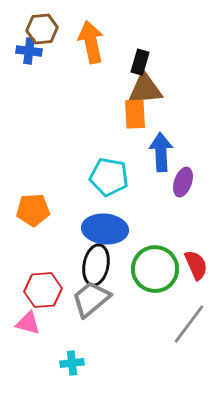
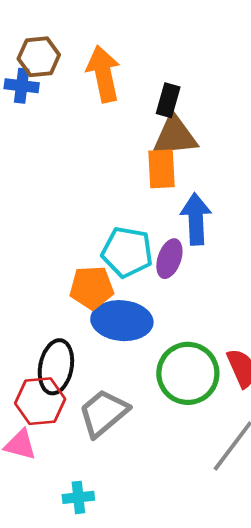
purple ellipse: (183, 182) -> (169, 259), moved
orange pentagon: (33, 210) -> (92, 288), moved
black ellipse: (96, 265) -> (56, 367), moved

